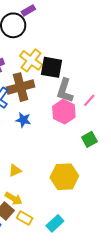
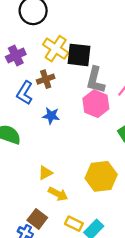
brown cross: (20, 87) -> (46, 79), size x0.6
yellow arrow: (14, 199) -> (58, 194), moved
yellow rectangle: (25, 218) -> (74, 224), moved

